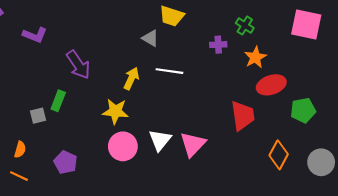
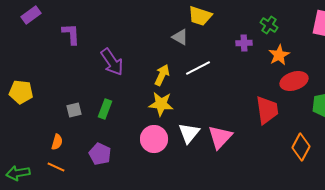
purple L-shape: (35, 35) -> (71, 34), turned -115
white line: (169, 71) -> (198, 68), turned -35
green rectangle: (58, 101) -> (105, 109), moved
yellow star: (115, 111) -> (161, 104), moved

